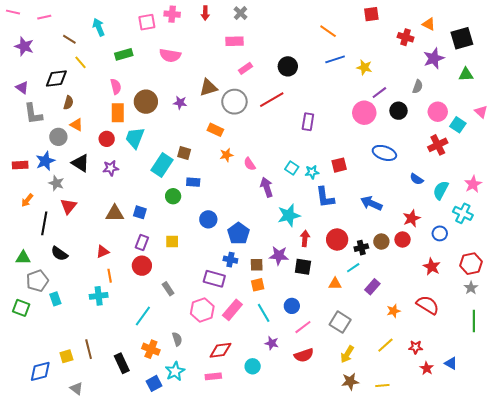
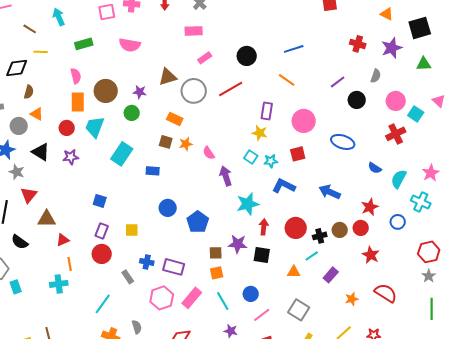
orange line: (328, 31) -> (287, 80), moved
red cross: (406, 37) -> (358, 44), moved
yellow line: (81, 62) -> (41, 52), turned -48
yellow star: (364, 67) -> (260, 133), moved
pink circle: (364, 113) -> (304, 121), moved
brown square: (184, 153) -> (166, 142), moved
green circle: (173, 196) -> (132, 113), moved
blue L-shape: (325, 197) -> (284, 186), turned 125
brown triangle: (115, 213) -> (47, 219), moved
blue cross: (230, 260) -> (147, 262), moved
red star: (432, 267) -> (371, 255), moved

